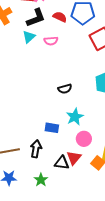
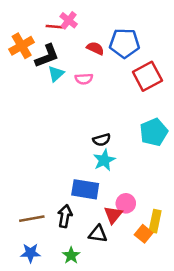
black L-shape: (36, 18) -> (47, 56), moved
cyan star: (75, 117) -> (104, 160), moved
blue rectangle: (52, 128) -> (85, 189), size x1.5
red triangle: (74, 158) -> (113, 215), moved

